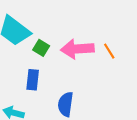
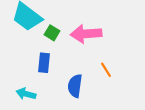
orange line: (109, 51) -> (106, 70), moved

